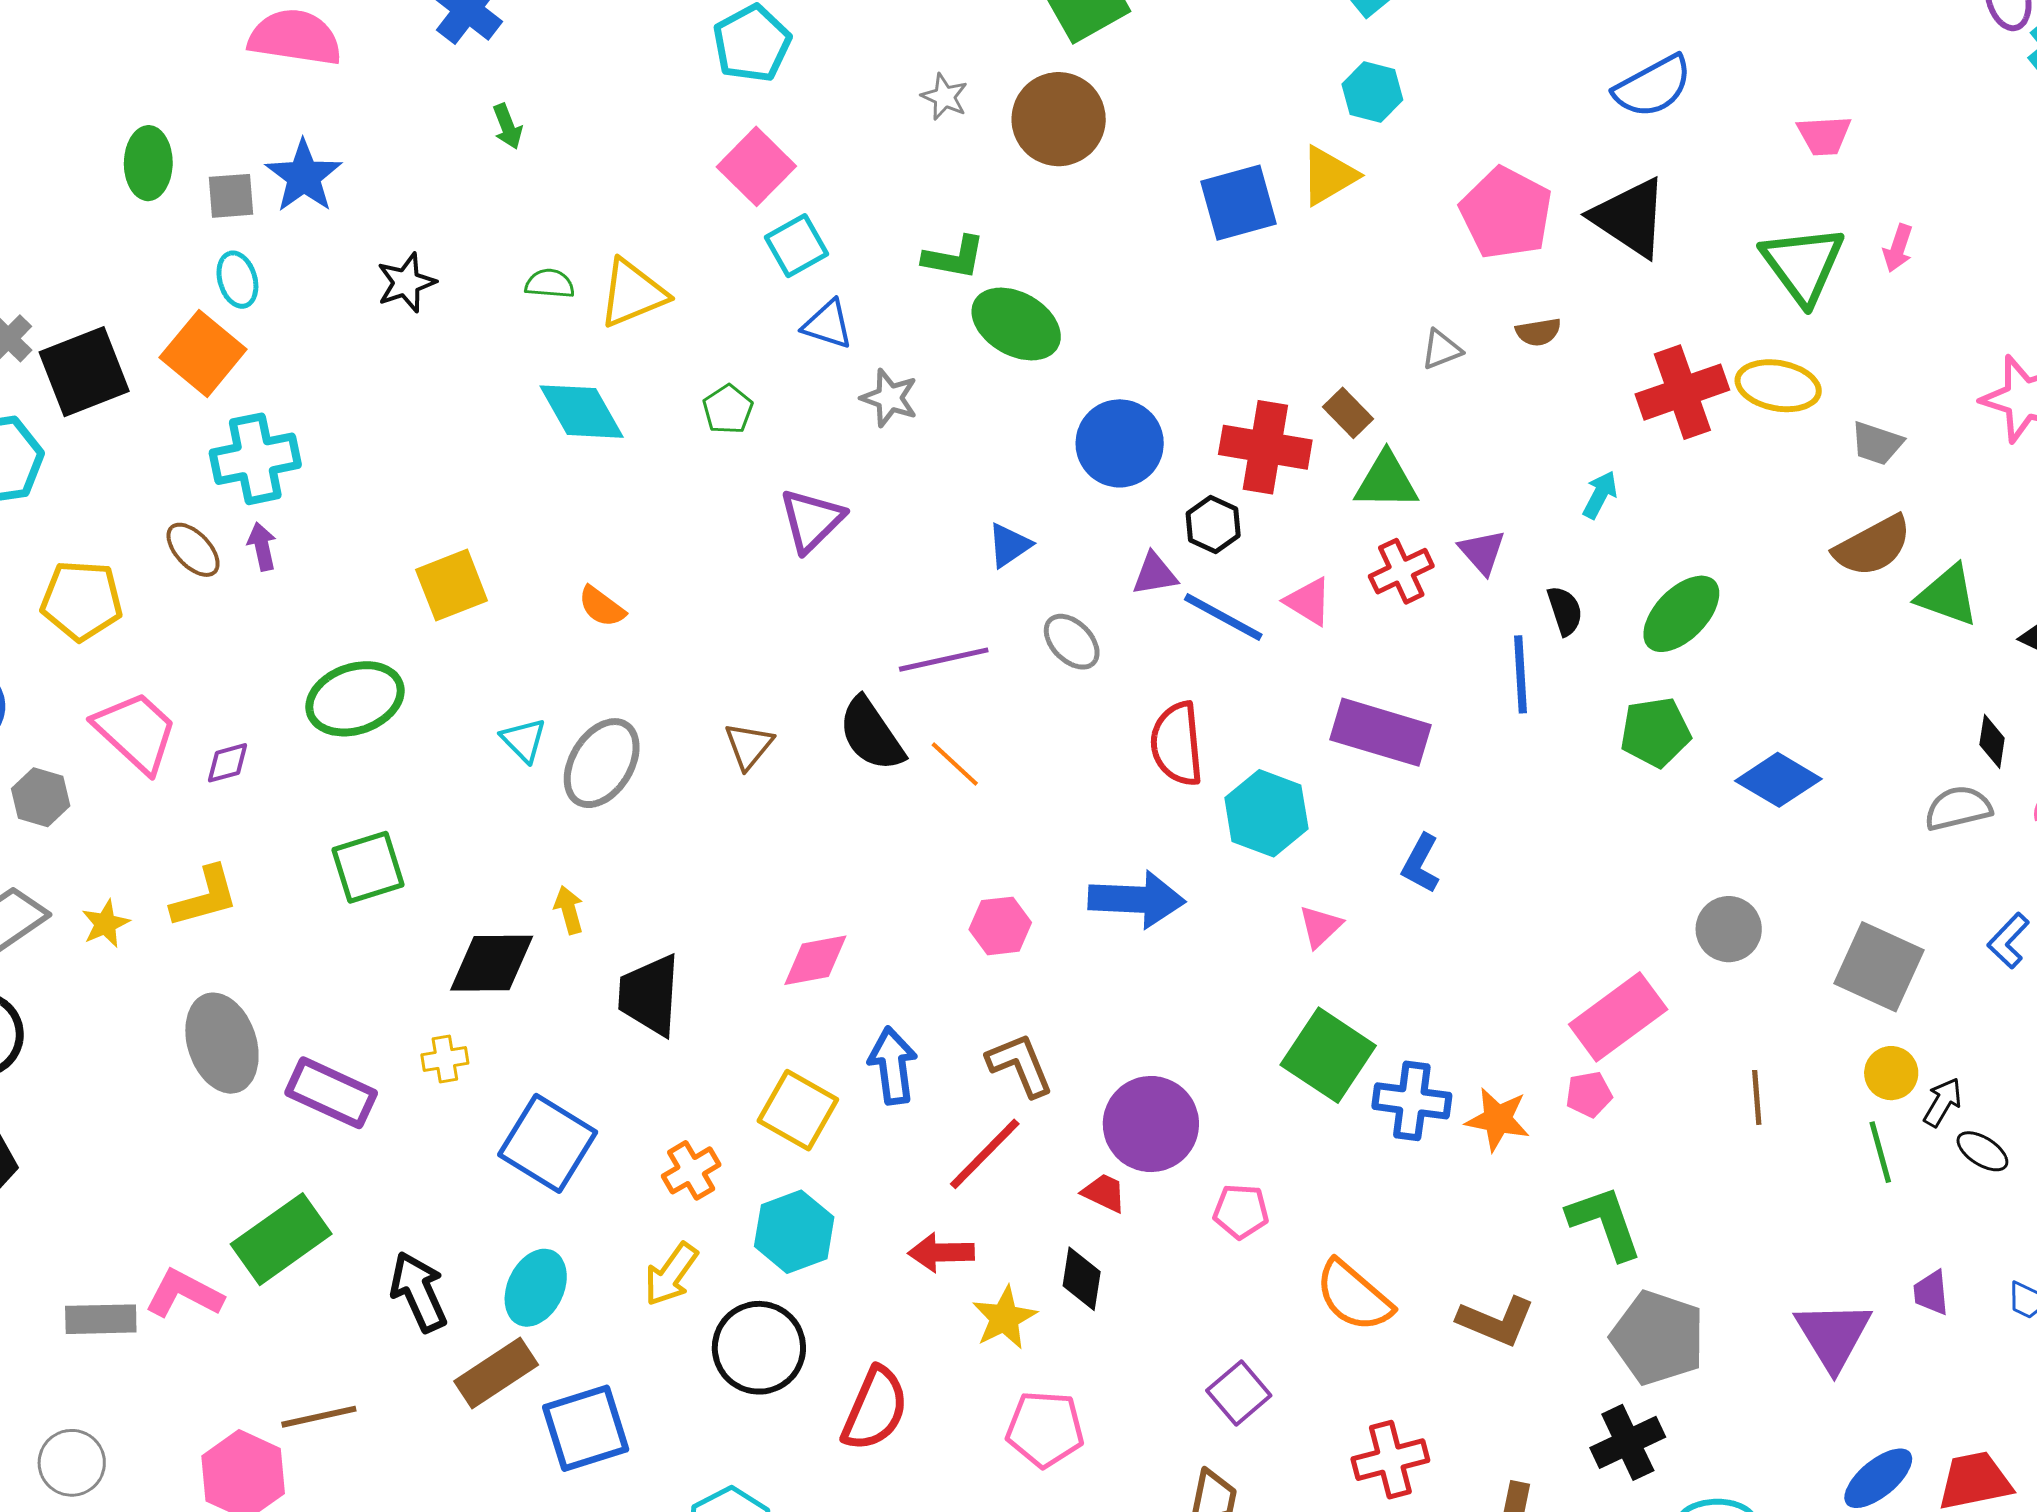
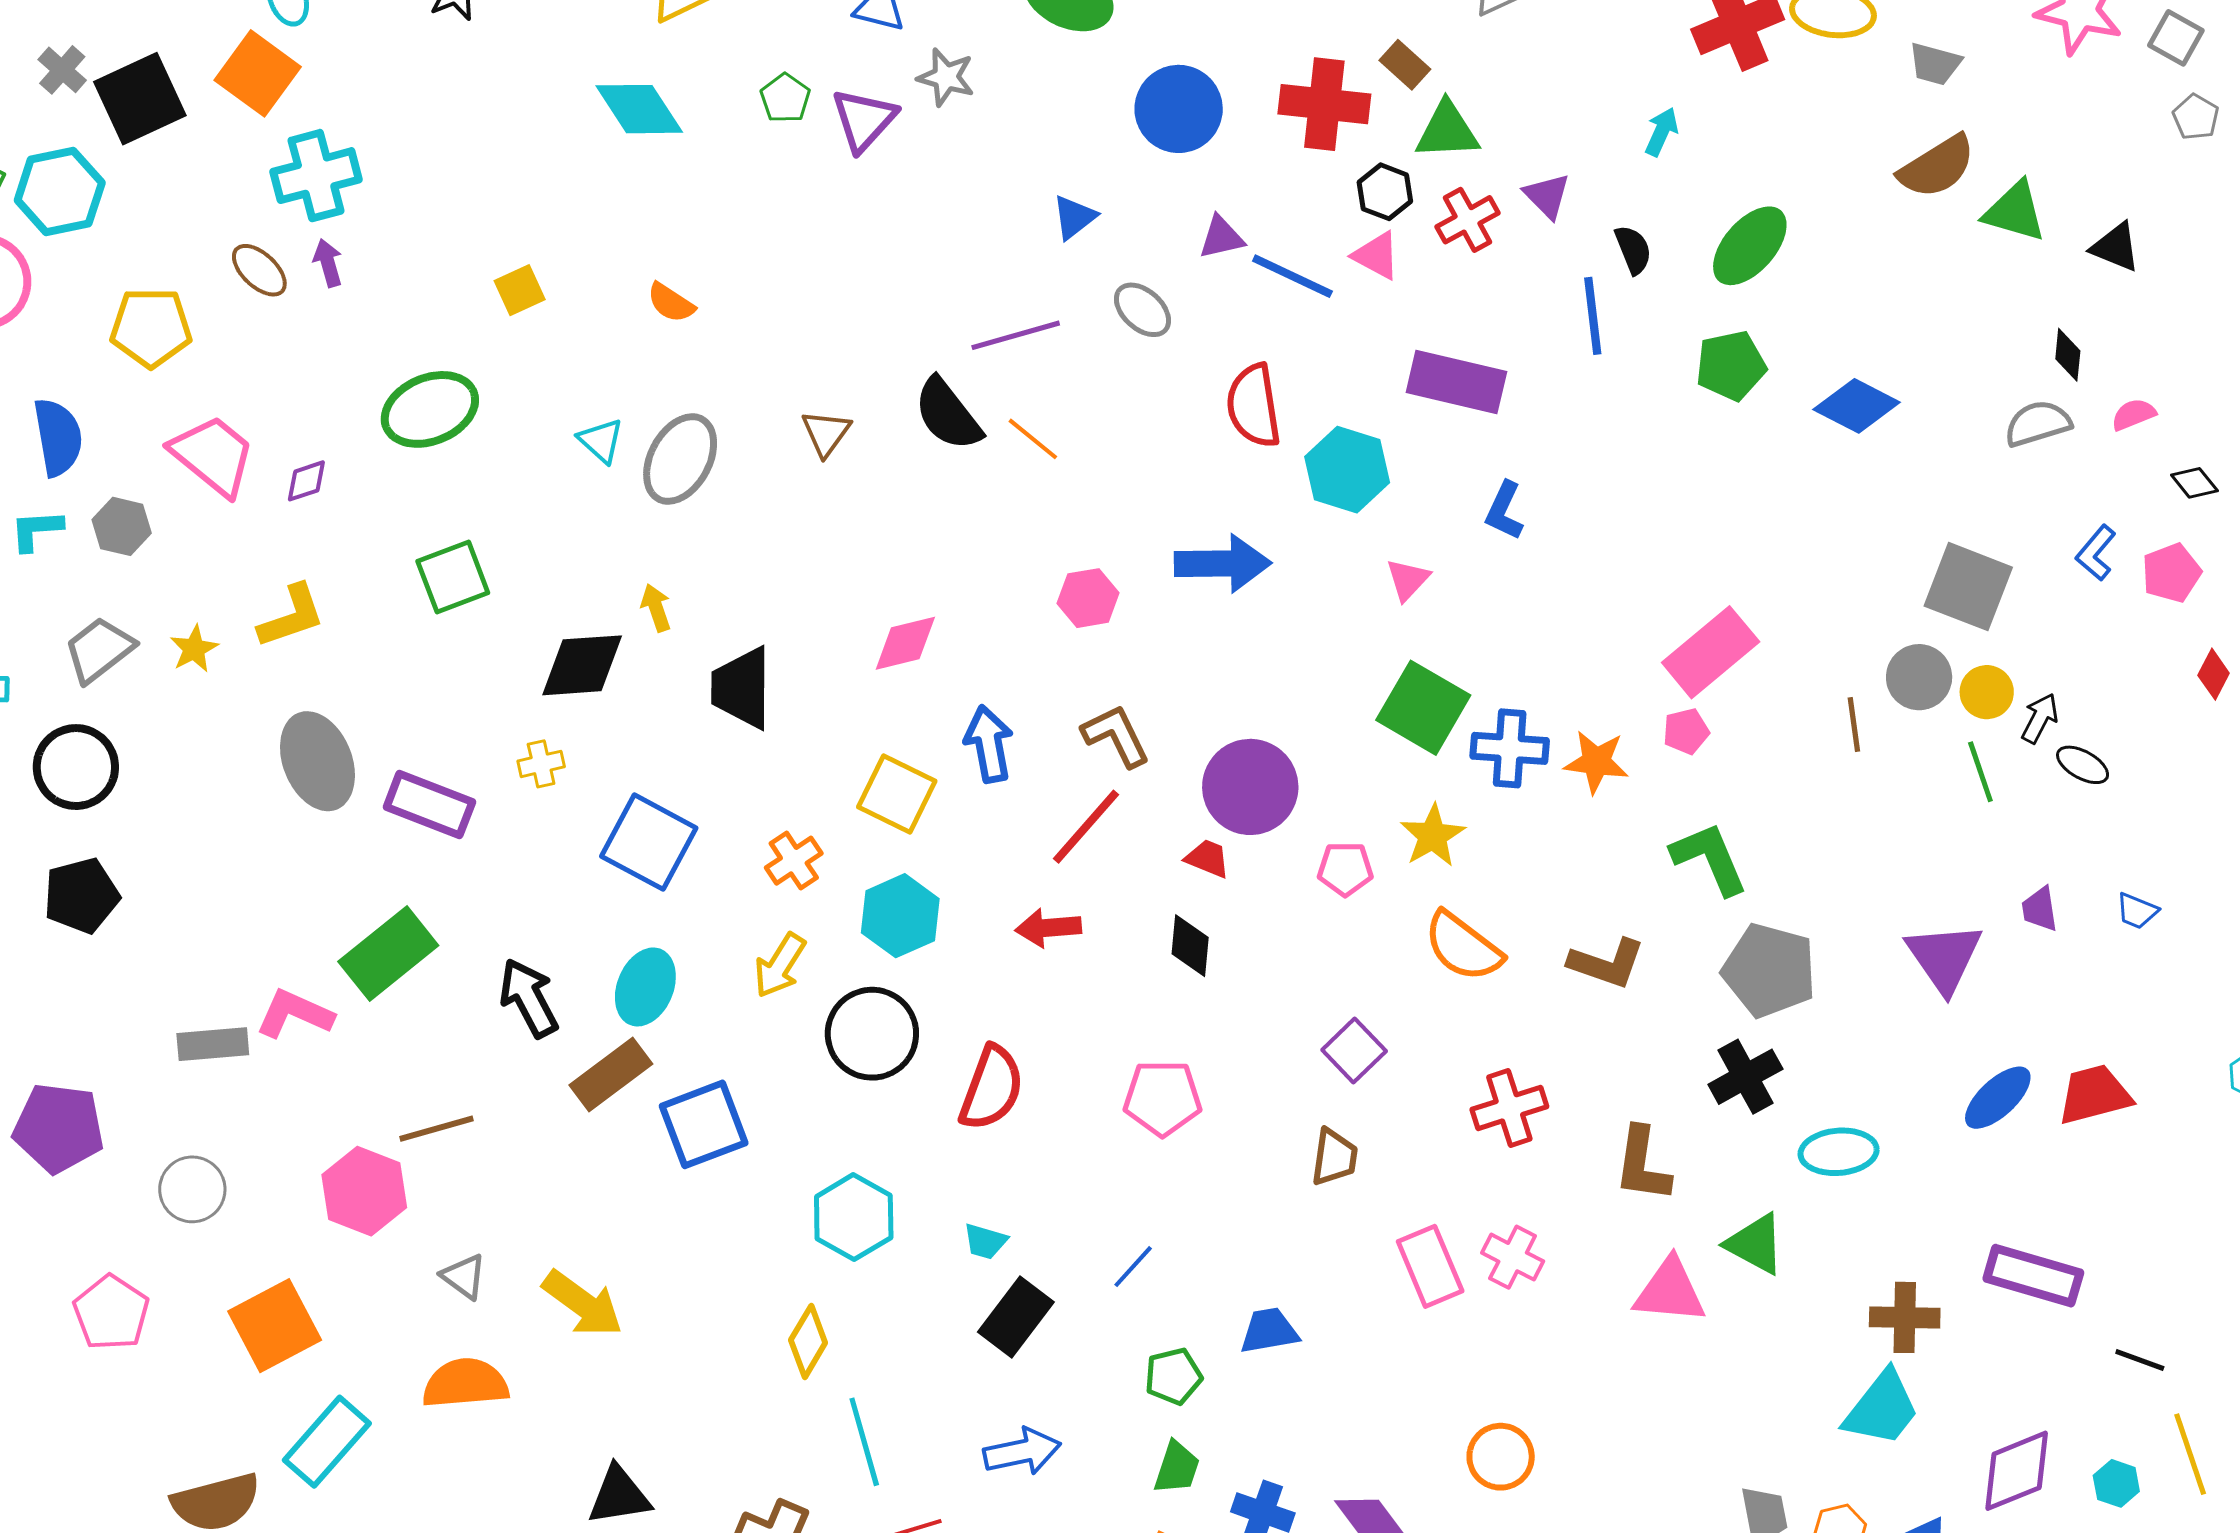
purple triangle: (812, 520) -> (864, 120), moved
black hexagon: (1213, 524) -> (1385, 192), moved
yellow square: (452, 585) -> (520, 290), size x0.7
gray circle: (1729, 929) -> (1919, 677), moved
yellow star: (1004, 1318) -> (1433, 836), moved

